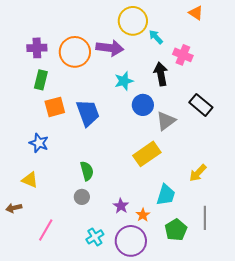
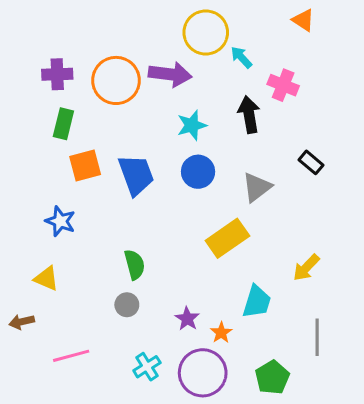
blue circle: (143, 105) -> (198, 172), moved
black rectangle: (201, 105) -> (311, 162), size x0.7
pink line: (46, 230) -> (71, 356), turned 45
green pentagon: (176, 230) -> (272, 377), moved

